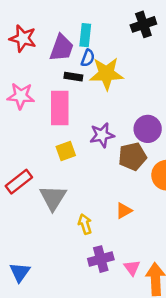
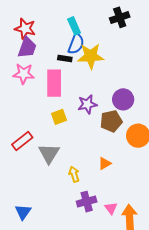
cyan rectangle: (85, 35) -> (74, 26), turned -30
purple trapezoid: (62, 48) -> (27, 48), moved
blue semicircle: (88, 58) -> (76, 44), size x1.5

